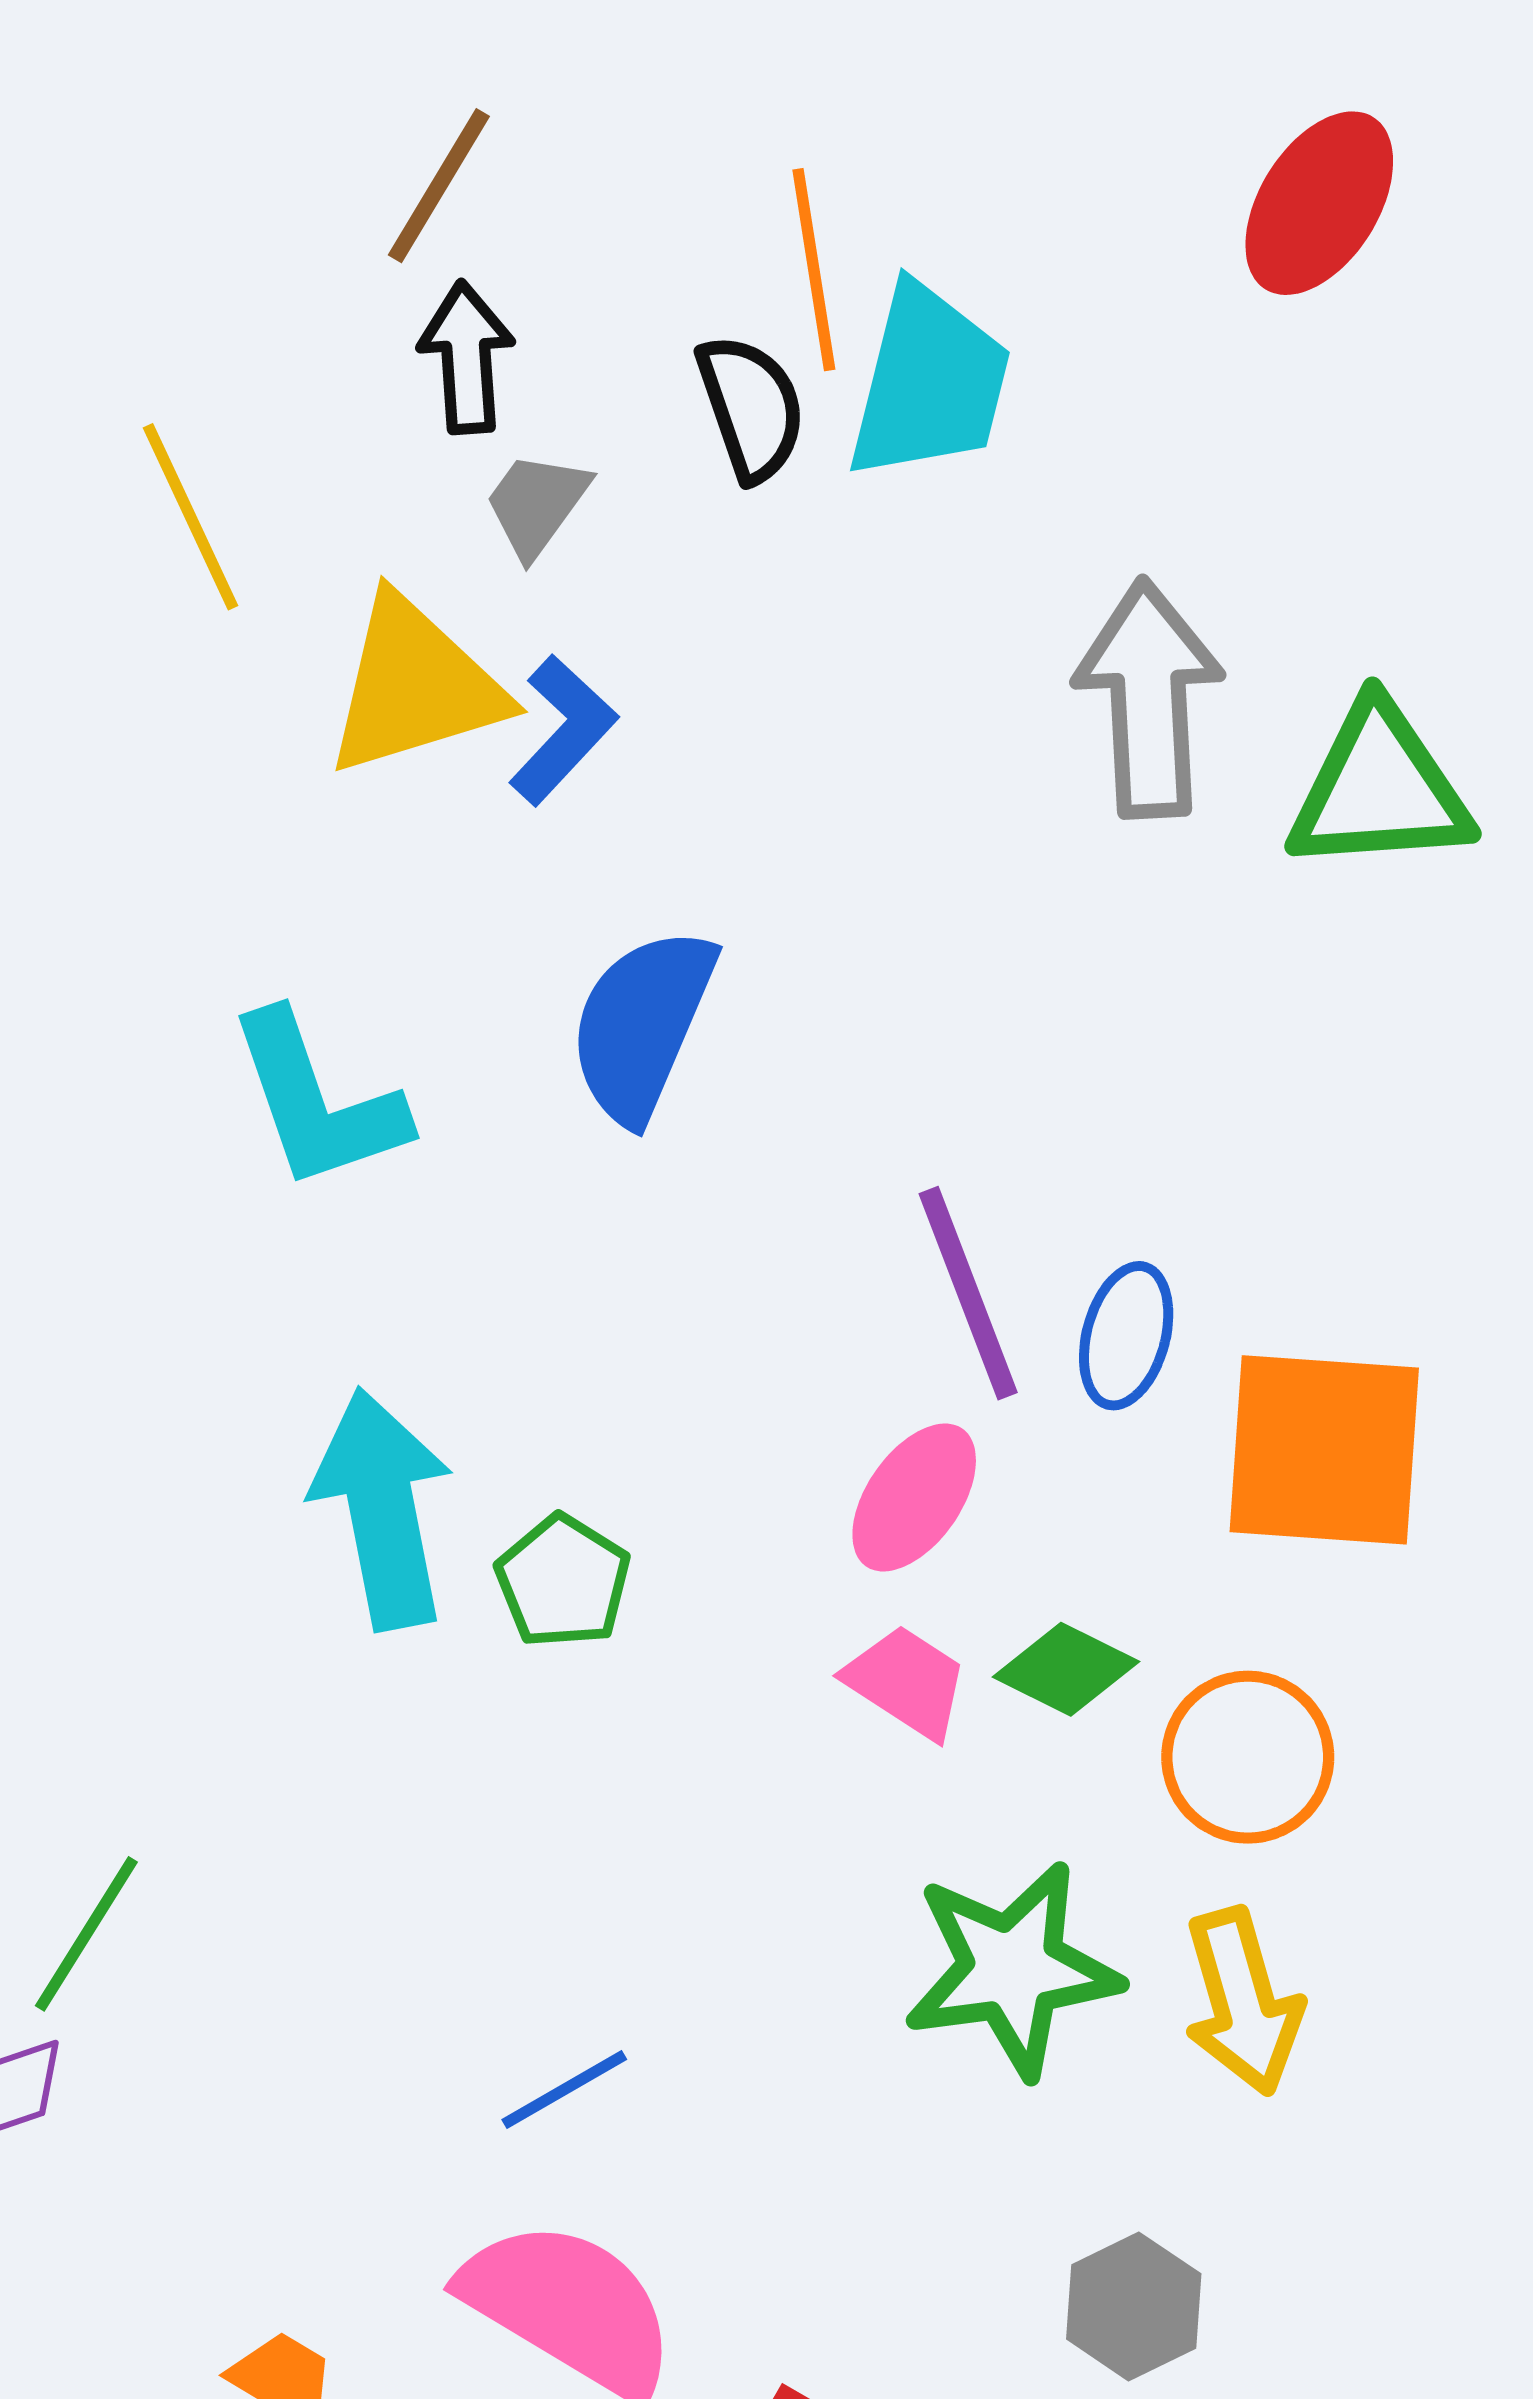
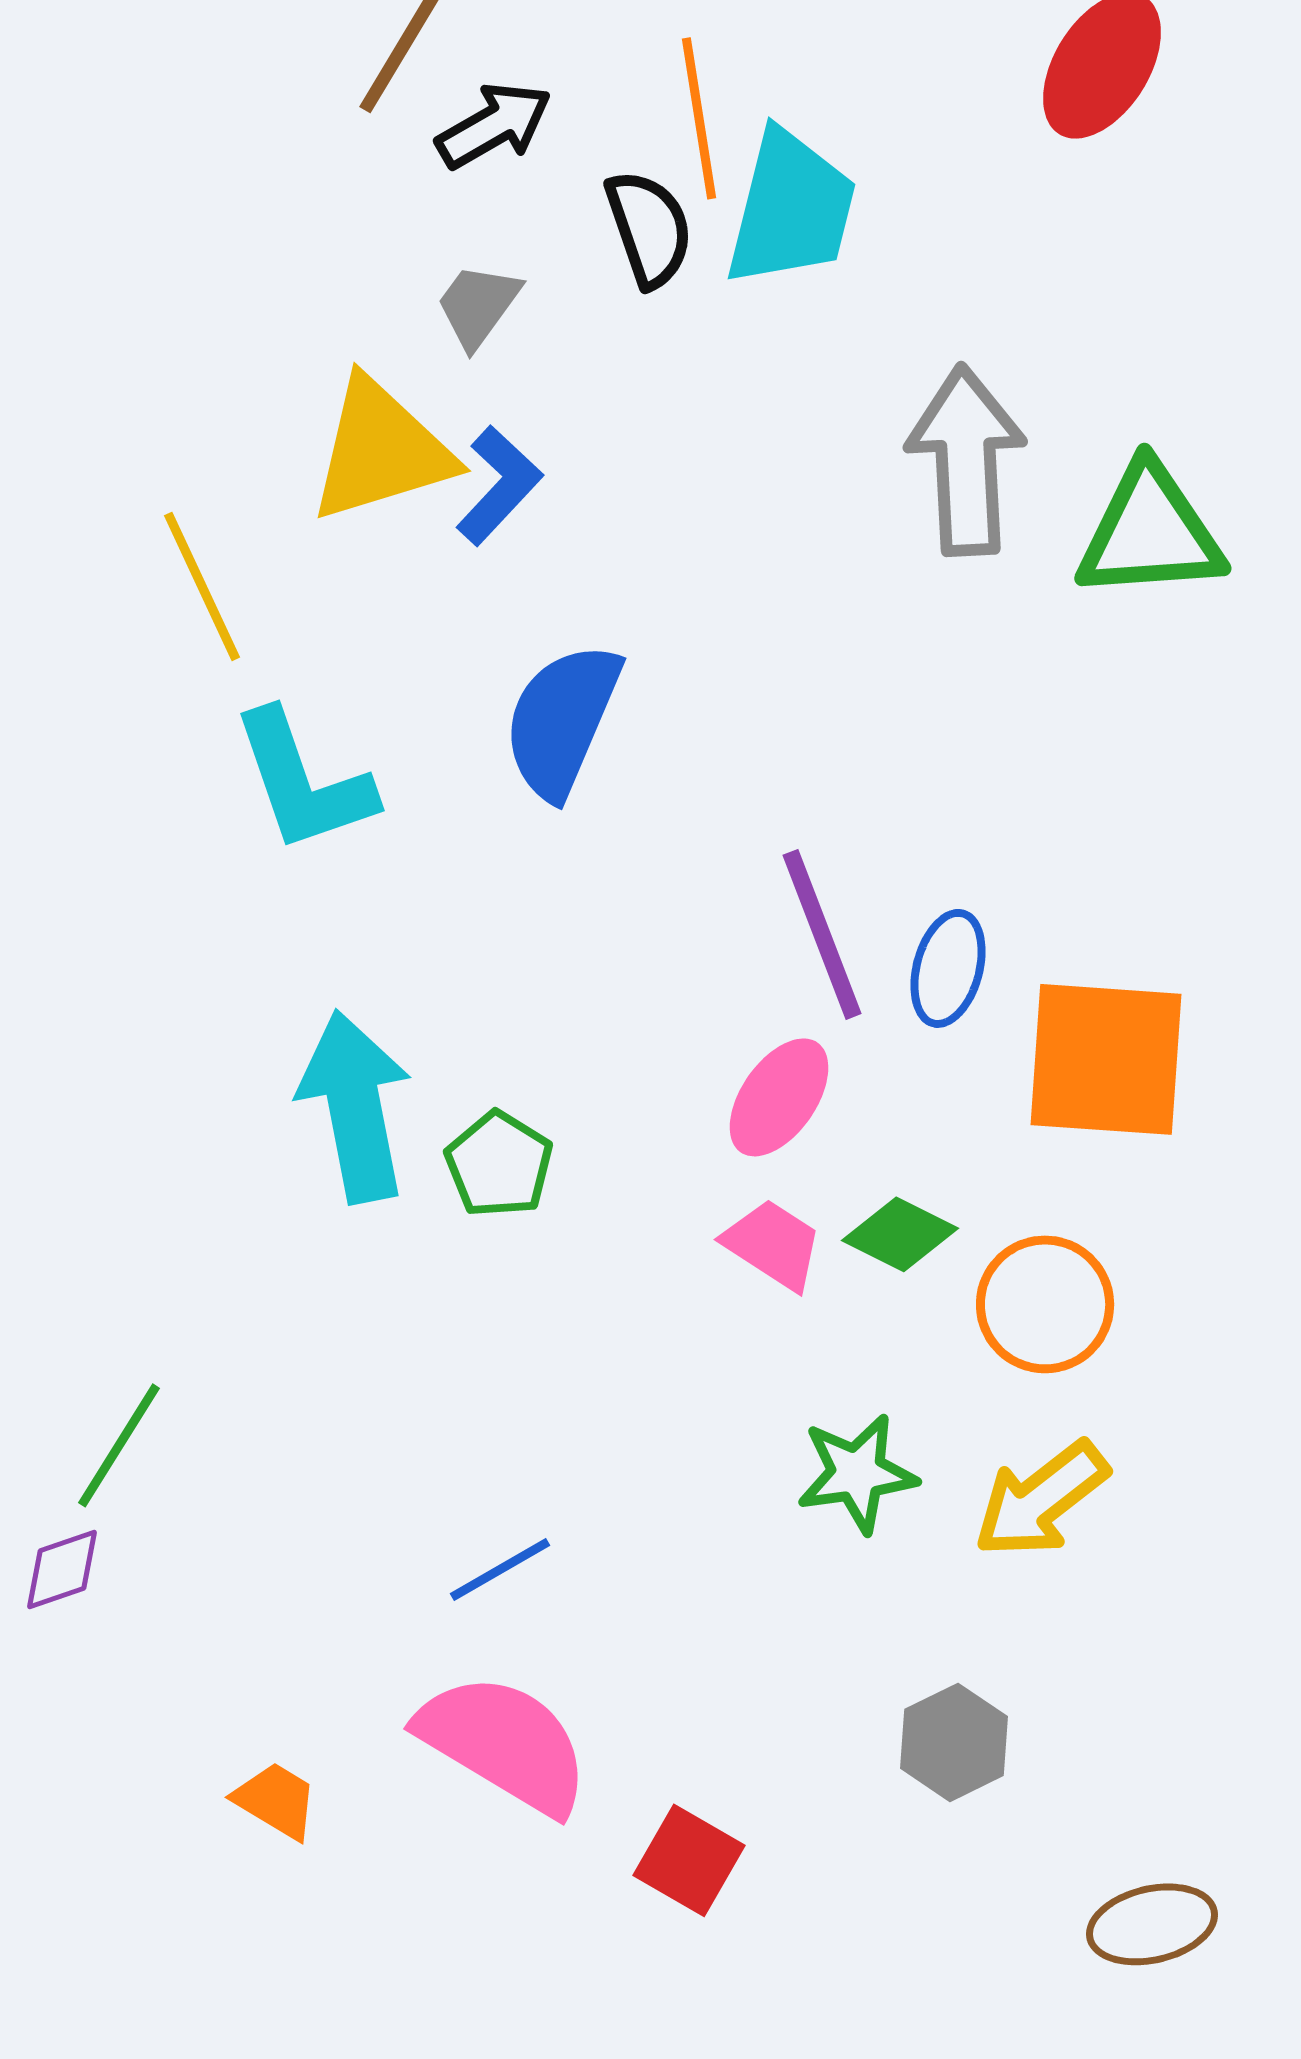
black arrow: (466, 357) -> (494, 125), moved, turned 64
yellow line: (190, 517) -> (202, 586), moved
green star: (1012, 1969) -> (857, 1473), size x0.7
yellow arrow: (1243, 2002) -> (1041, 1499), turned 68

